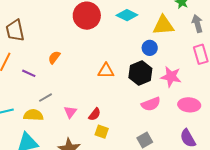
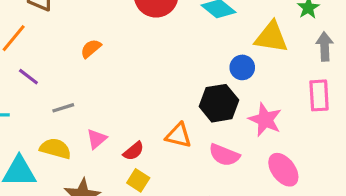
orange triangle: (106, 71) -> (179, 135), moved
purple line: (29, 73) -> (28, 77), moved
pink semicircle: (151, 104) -> (224, 155), turned 30
pink ellipse: (189, 105) -> (283, 170), turned 35
yellow semicircle: (33, 115) -> (55, 149), moved

